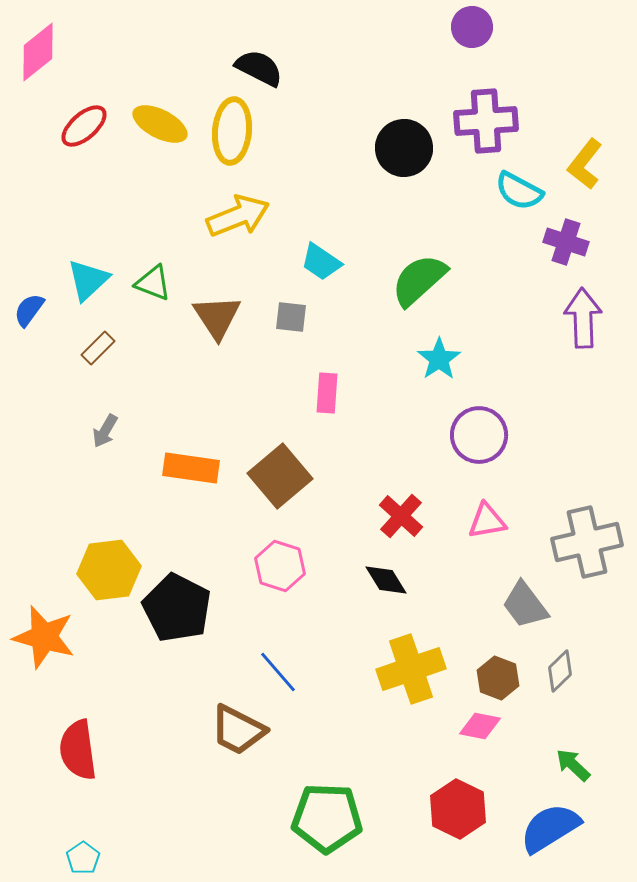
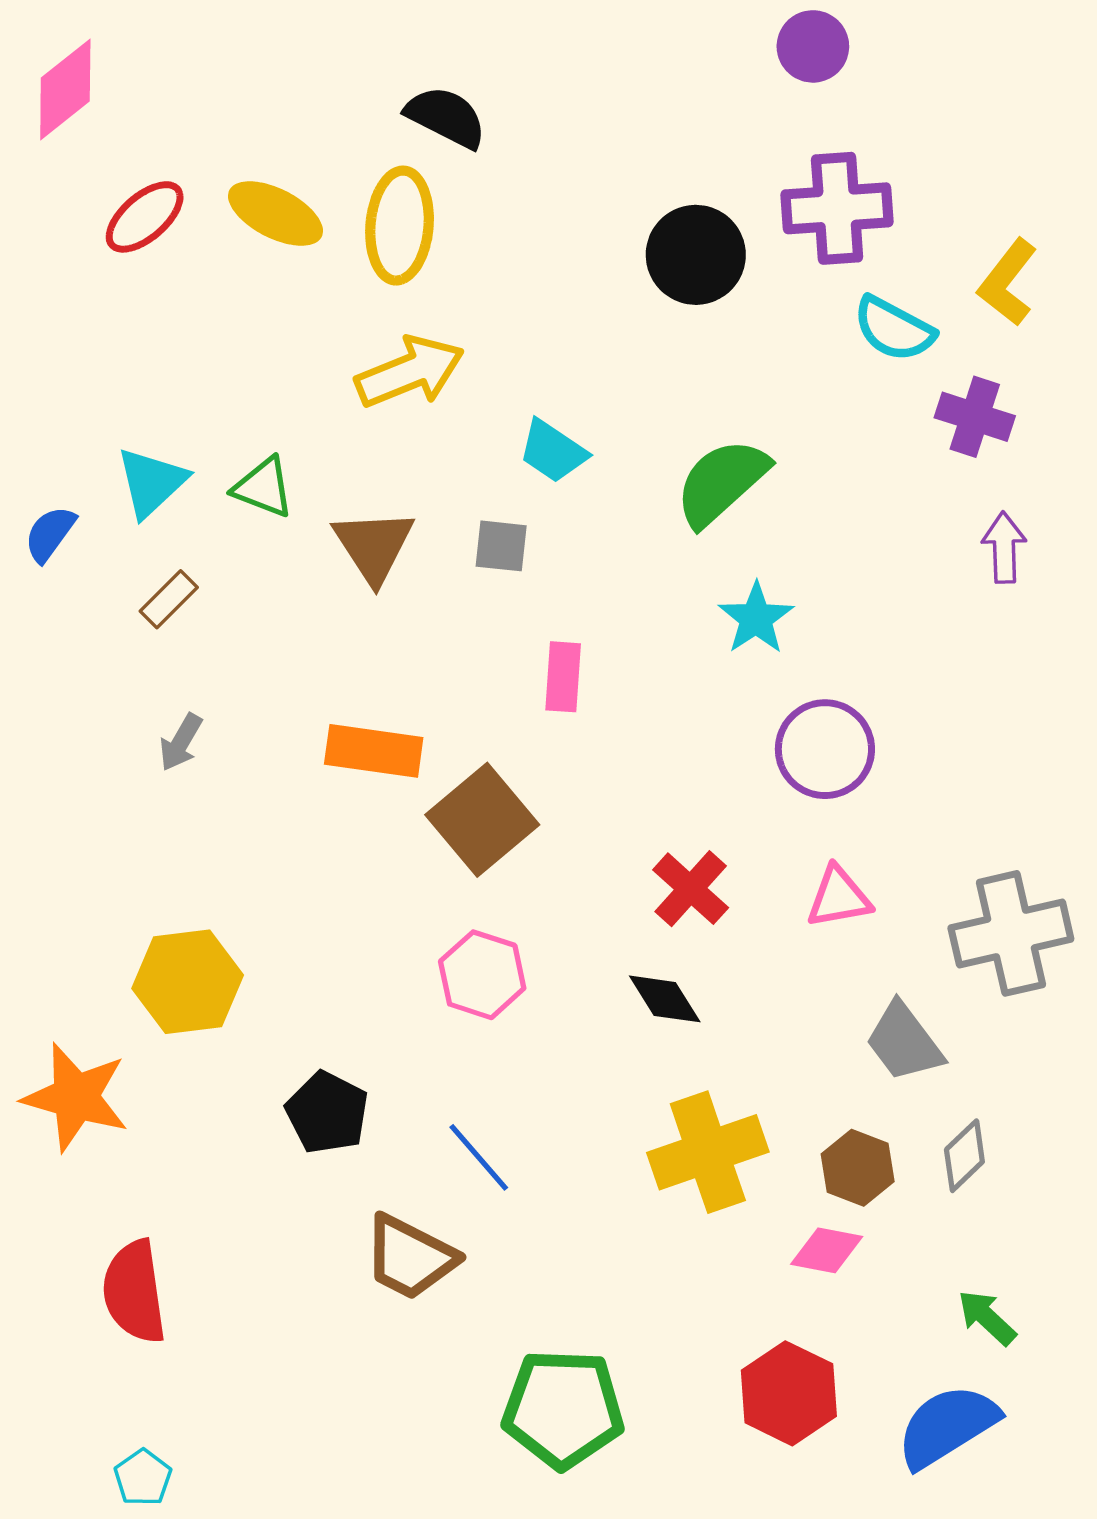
purple arrow: (583, 318) -> (1004, 548), size x0.7
orange rectangle: (191, 468) -> (374, 751), moved
black pentagon: (177, 608) -> (327, 1113), moved, size x0.7

